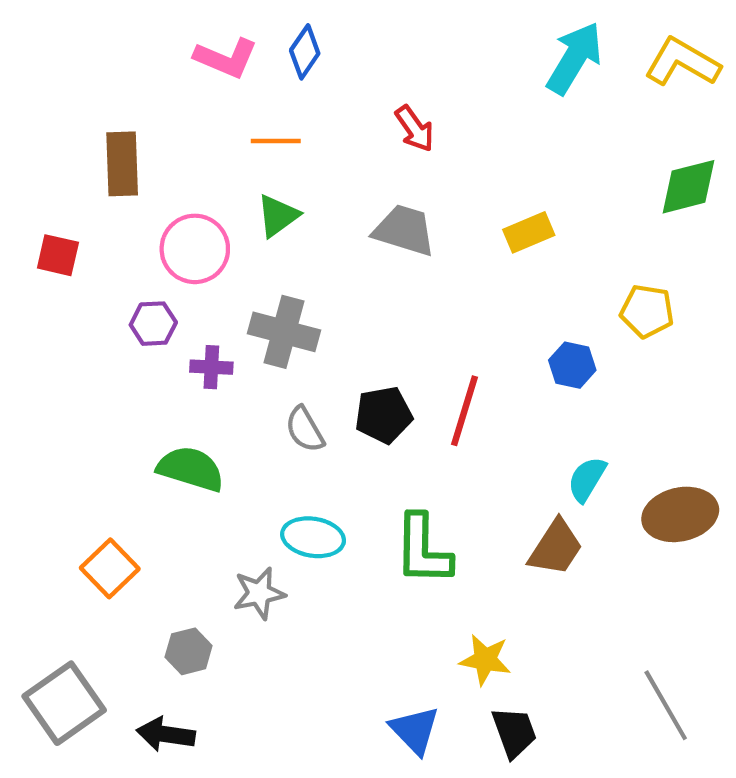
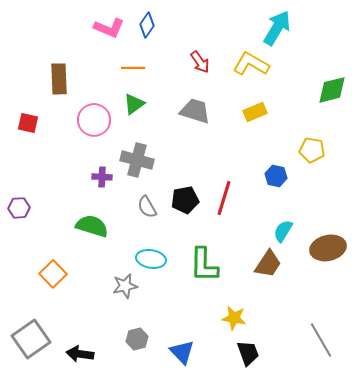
yellow L-shape: (682, 62) -> (251, 64), moved
purple hexagon: (153, 324) -> (19, 208), moved
gray hexagon: (189, 651) -> (137, 339), moved
blue triangle: (415, 730) -> (182, 352), moved

